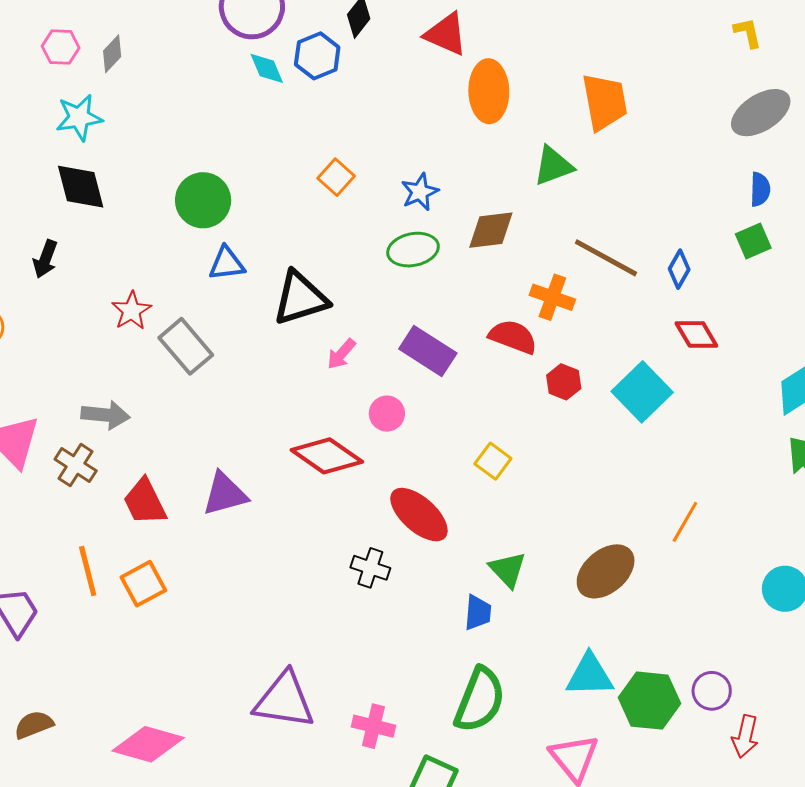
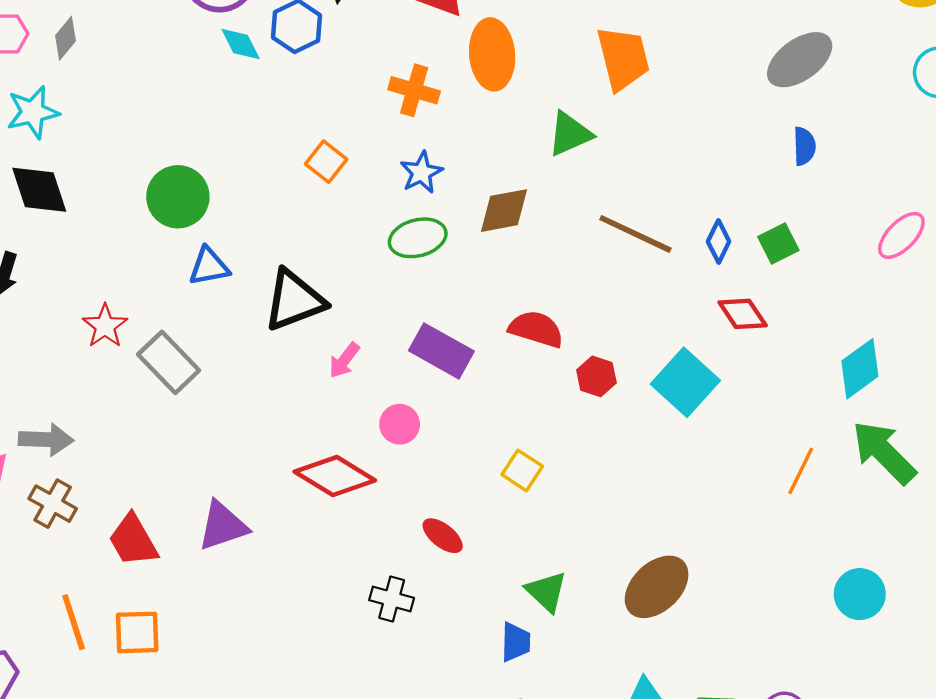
green square: (753, 241) -> (778, 243), moved
orange cross: (552, 297) -> (414, 90), moved
gray arrow: (105, 415) -> (46, 440), moved
red ellipse: (419, 515) -> (443, 536), size x0.6
orange line: (685, 522) -> (801, 471), moved
orange square: (143, 584) -> (137, 632), turned 30

